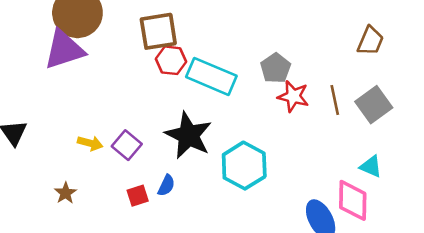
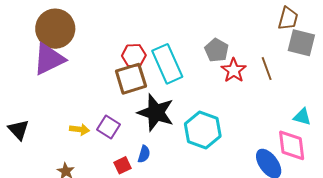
brown square: (158, 31) -> (131, 79), moved
cyan rectangle: (211, 76) -> (167, 64), turned 51
red star: (293, 96) -> (234, 70), turned 30
gray square: (374, 105) -> (301, 43), moved, turned -32

